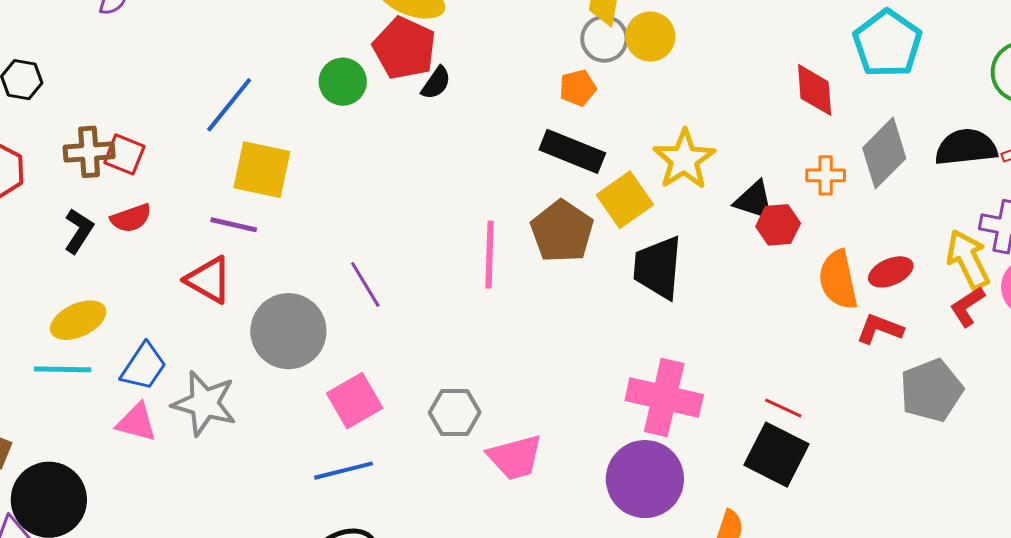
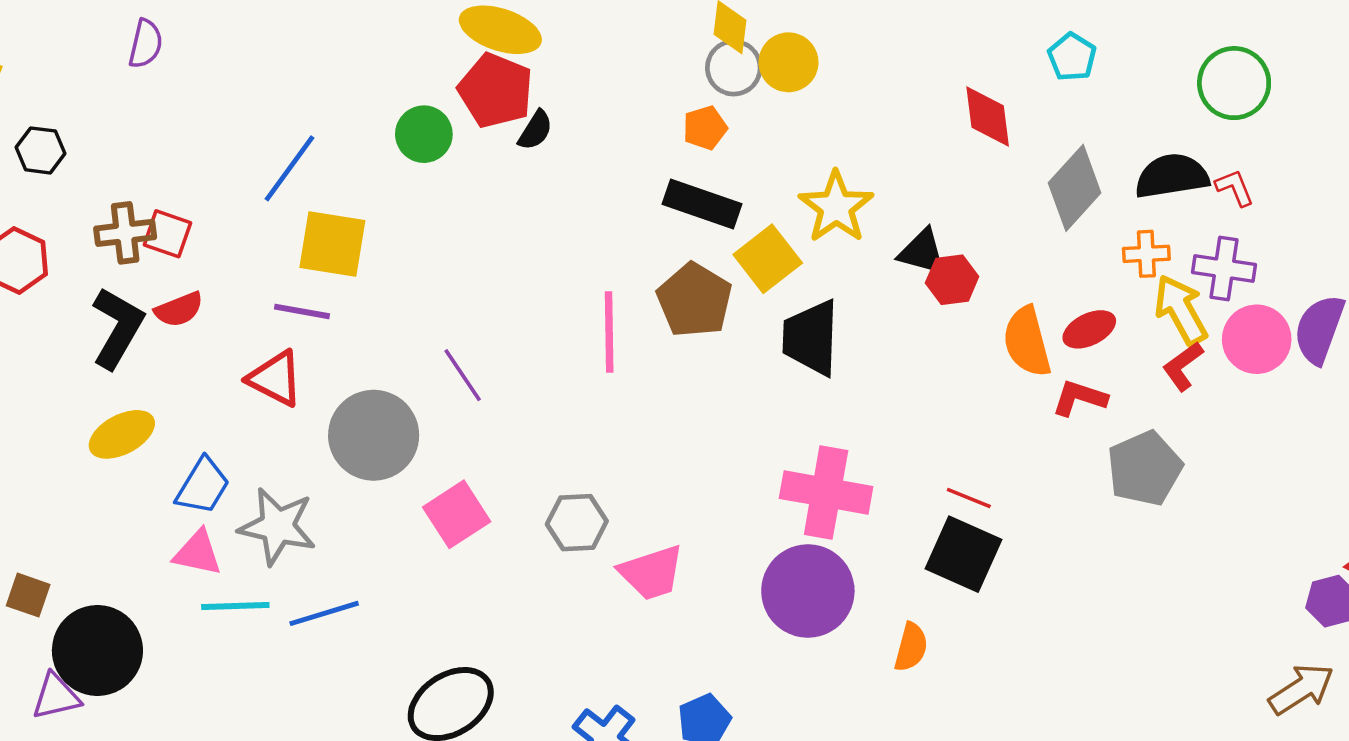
cyan pentagon: (887, 44) -> (1072, 57), size x0.6
orange cross: (826, 175) -> (1146, 254), moved
black L-shape: (79, 231) -> (117, 328), size x1.5
cyan line: (63, 369) -> (235, 606), moved
blue line: (344, 471) -> (324, 613), moved

